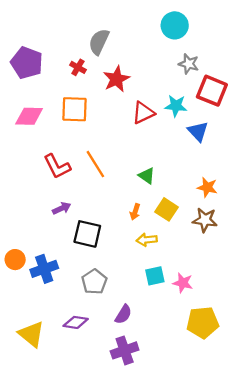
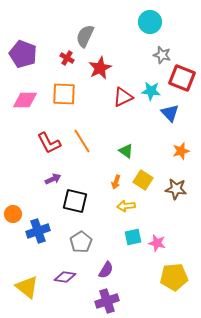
orange star: (207, 187) -> (181, 151), moved, turned -30
orange circle: (15, 260) -> (13, 214), moved

